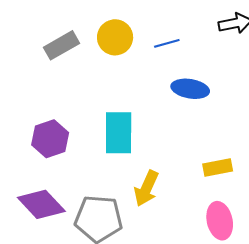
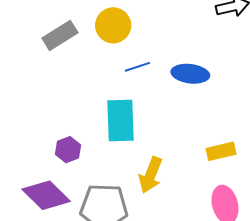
blue line: (167, 43) -> (137, 67), moved
purple hexagon: (50, 139) -> (68, 150), moved, size x0.7

